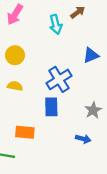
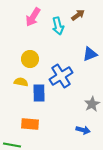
pink arrow: (15, 14) -> (33, 17), moved
yellow circle: (15, 55) -> (30, 59), moved
blue rectangle: (51, 107) -> (39, 93), moved

